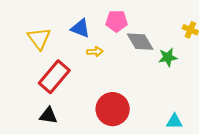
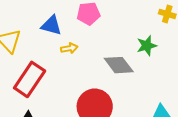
gray diamond: (140, 42) -> (119, 65), moved

